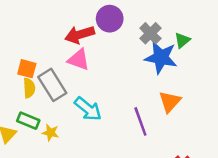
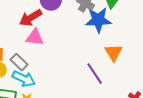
gray rectangle: (52, 85) -> (19, 62), size x0.7
cyan arrow: (88, 109) -> (24, 79), moved

